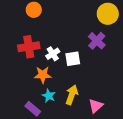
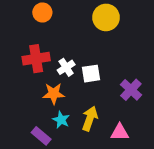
yellow circle: (108, 14) -> (106, 17), moved
purple cross: (97, 41) -> (131, 90), moved
pink triangle: (96, 106) -> (120, 132), turned 42

